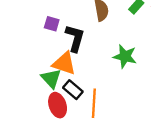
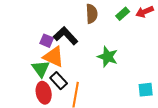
purple square: (52, 24) -> (47, 41), moved
black L-shape: (75, 38) -> (66, 36), turned -65

